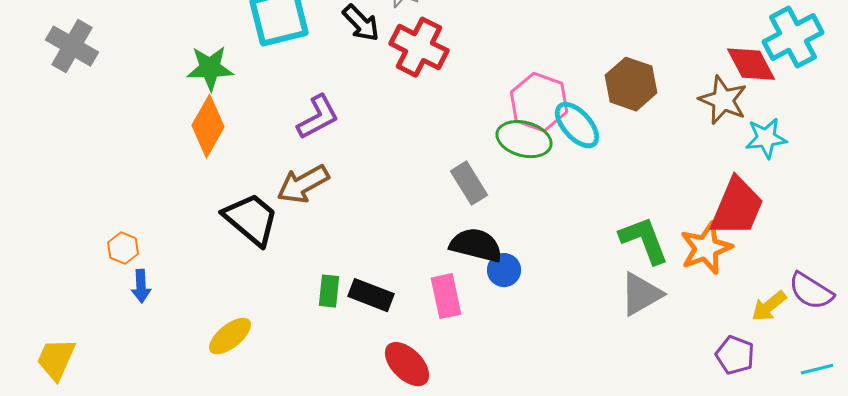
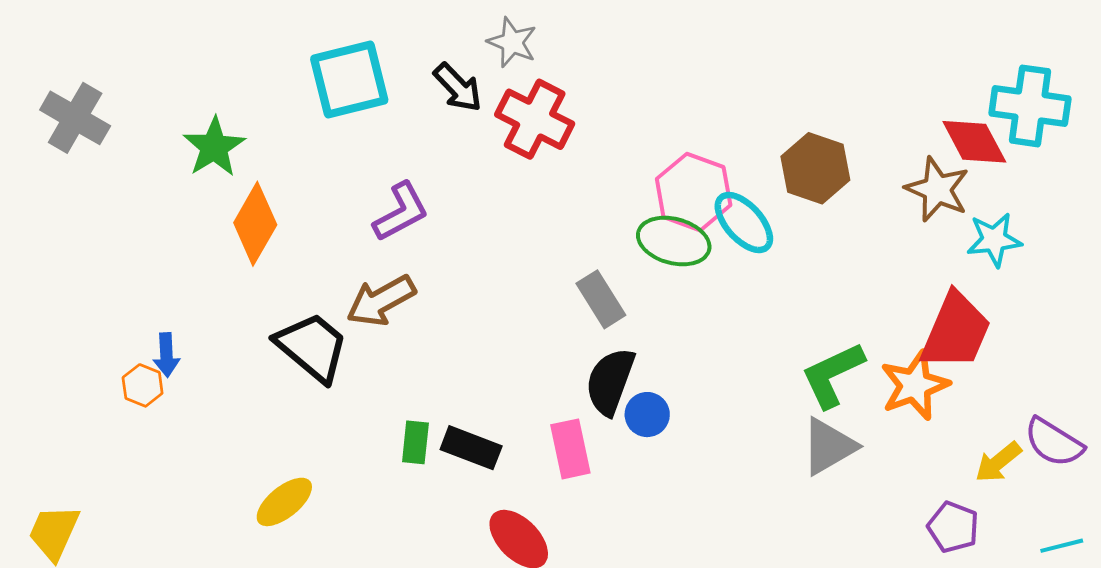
cyan cross: (793, 37) -> (1030, 106), turned 36
green star: (210, 68) -> (214, 147), moved, turned -30
green L-shape: (644, 240) -> (833, 375), turned -94
black semicircle: (476, 245) -> (610, 381), turned -84
blue arrow: (141, 286) -> (166, 355), moved

